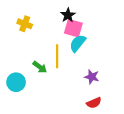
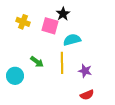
pink square: (73, 28) -> (50, 26), moved
cyan semicircle: (78, 43) -> (72, 40), turned 36
yellow line: (57, 56) -> (62, 63), moved

